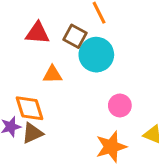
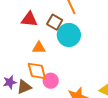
pink circle: (120, 105) -> (51, 81), moved
orange diamond: (29, 108) -> (37, 71), moved

